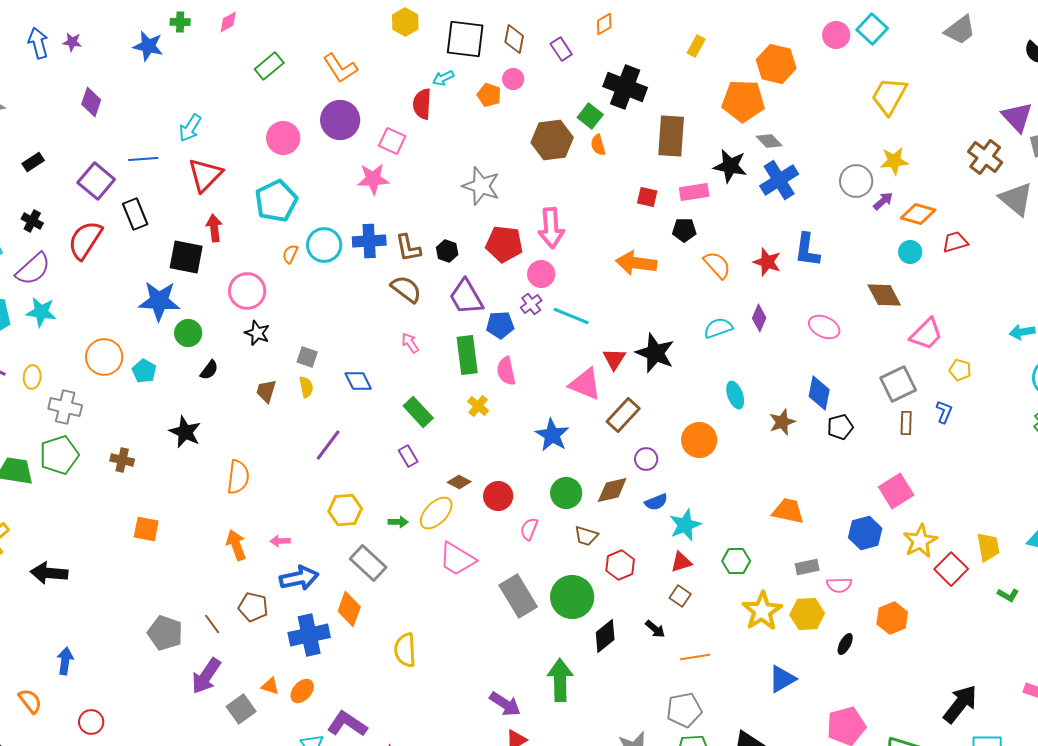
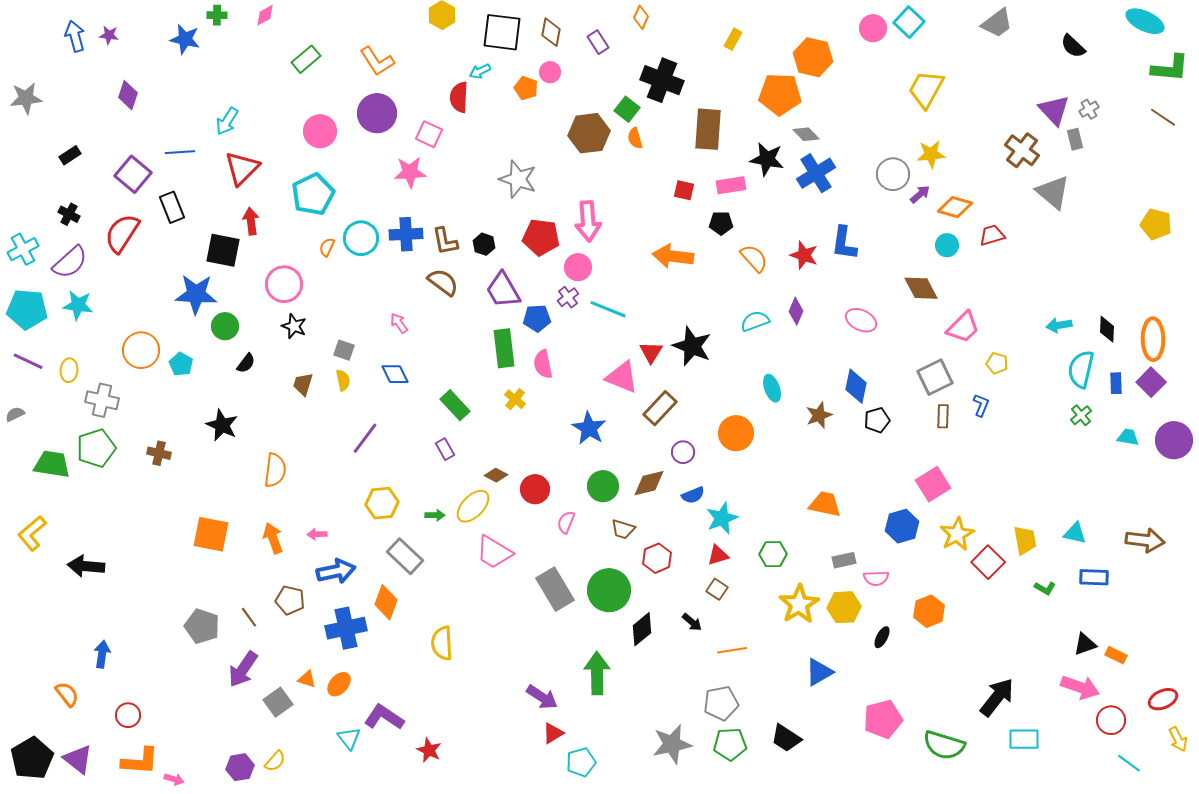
orange diamond: (604, 24) -> (641, 17), turned -35
pink arrow: (410, 343) -> (399, 323), moved
orange square: (146, 529) -> (211, 534), moved, size x1.4

